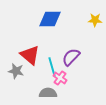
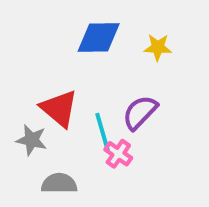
yellow star: (95, 20) -> (158, 47), moved
gray semicircle: (48, 93) -> (59, 183), moved

